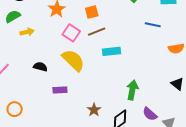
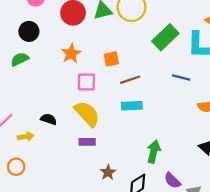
yellow arrow: (27, 32) -> (26, 137), moved
brown line: (97, 32) -> (130, 80), moved
pink square: (71, 33) -> (86, 82), turned -36
purple rectangle: (60, 90) -> (87, 142), moved

